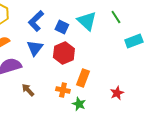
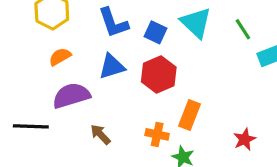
green line: (116, 17) -> (243, 29), moved
blue L-shape: (36, 21) -> (113, 23), turned -65
blue triangle: (35, 48) -> (112, 66), turned 36

